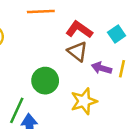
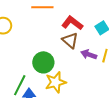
yellow star: (84, 101) -> (56, 82), moved

